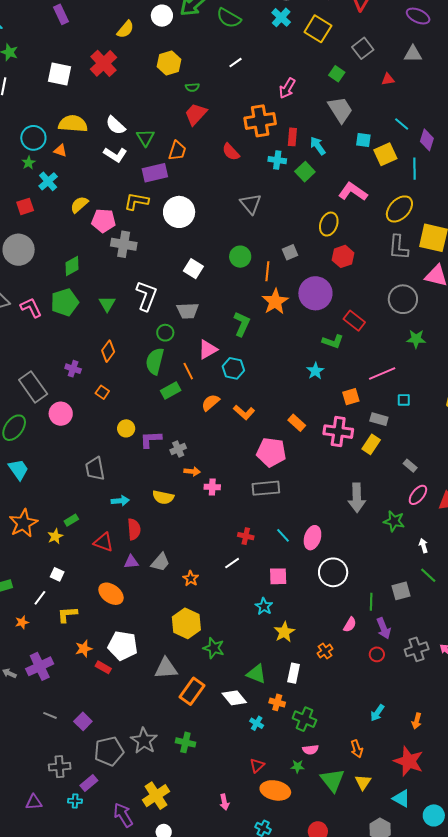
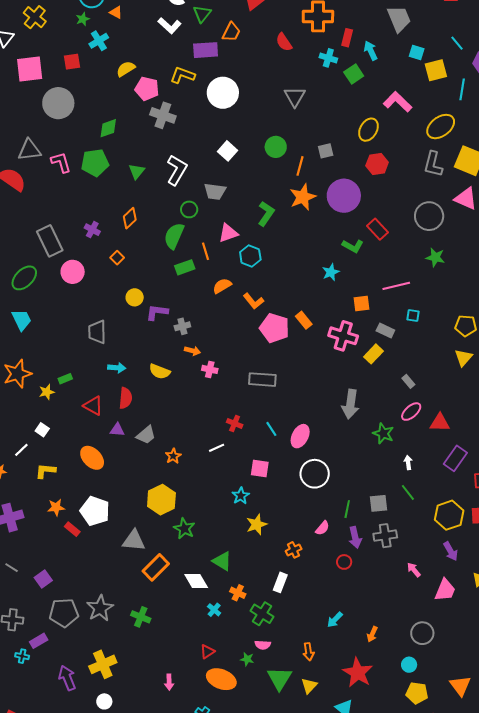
pink pentagon: (271, 452) -> (274, 328), moved
gray cross: (417, 649) -> (385, 536), moved
white rectangle: (294, 673) -> (280, 582), moved

